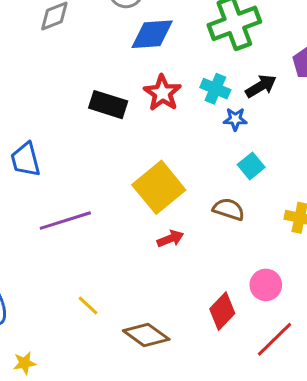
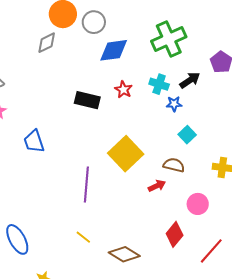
red star: (162, 93) -> (123, 90), size x0.7
purple line: (65, 221) -> (86, 185), moved, turned -64
red arrow: (170, 239) -> (157, 186), moved
pink circle: (266, 285) -> (198, 204), moved

